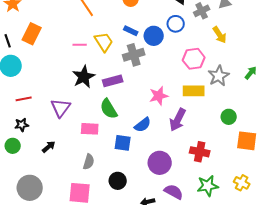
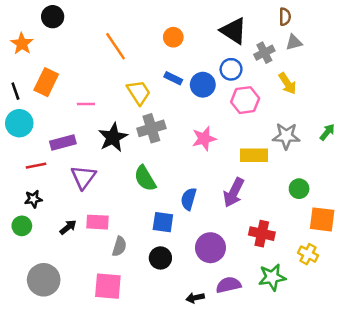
pink line: (80, 45) -> (86, 104), moved
gray cross: (134, 55) -> (151, 128), moved
pink hexagon: (194, 59) -> (245, 100), moved
gray star: (219, 76) -> (286, 136), turned 30
purple rectangle: (113, 81) -> (63, 142), moved
pink star: (159, 96) -> (204, 139), moved
blue semicircle: (143, 125) -> (189, 199), turned 144
pink rectangle: (90, 129) -> (98, 222), moved
black circle: (118, 181) -> (160, 258), moved
yellow cross: (242, 183) -> (308, 254), moved
purple semicircle: (174, 192) -> (228, 285), turned -42

